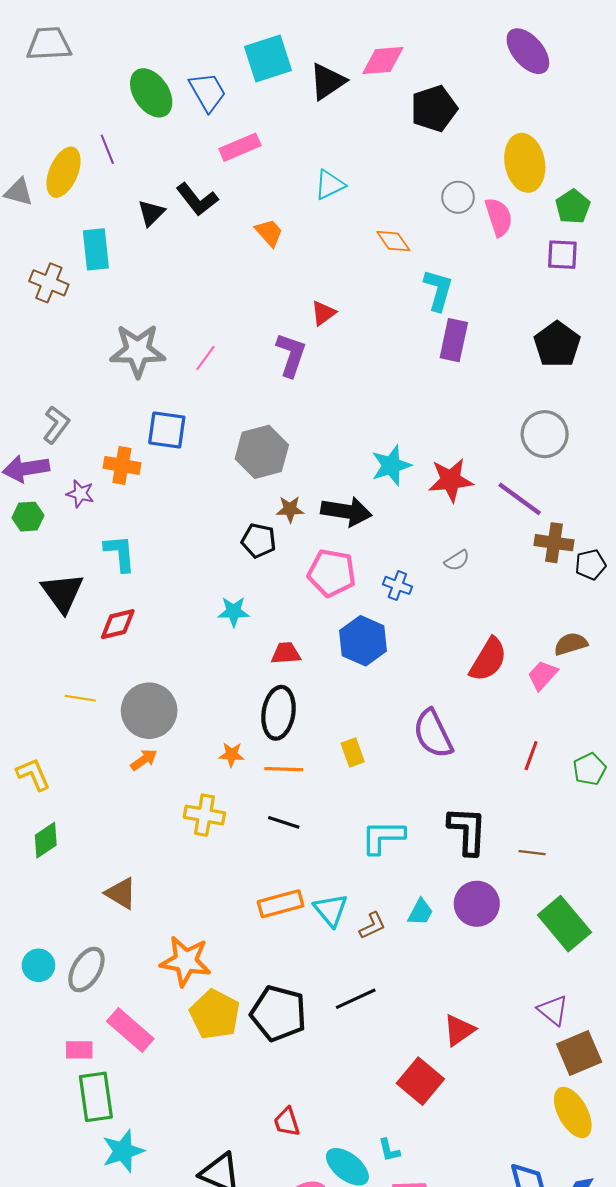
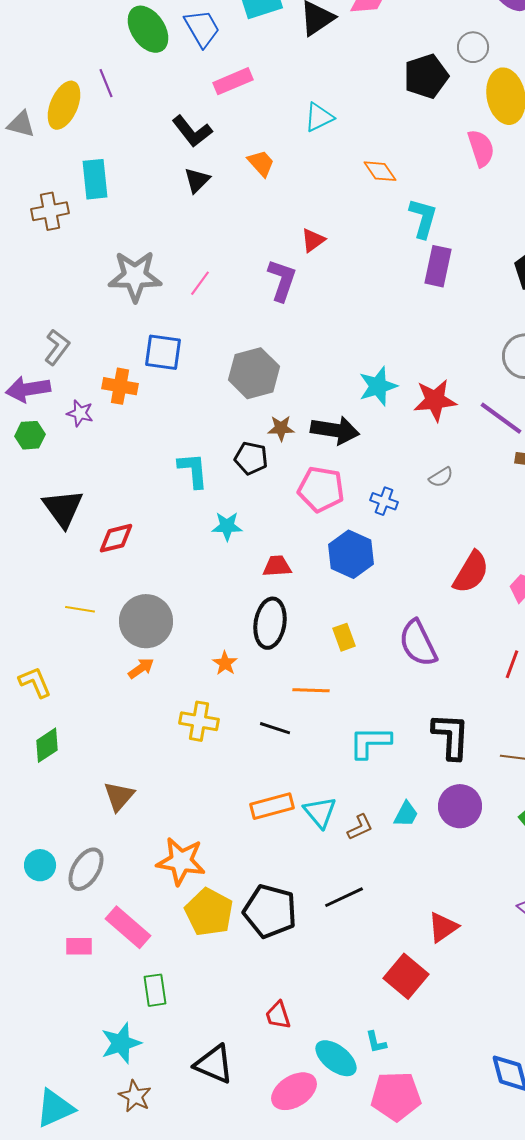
black pentagon: (434, 109) -> (426, 76), moved
gray circle: (458, 197) -> (473, 47), moved
black triangle: (151, 213) -> (197, 180), moved
brown cross: (49, 283) -> (50, 211), turned -33
cyan L-shape: (120, 553) -> (193, 470), moved
yellow rectangle: (353, 752) -> (344, 637), moved
orange star: (232, 755) -> (225, 663), turned 30
orange line: (284, 769) -> (311, 690), moved
brown triangle: (121, 893) -> (119, 796), turned 40
green rectangle: (96, 1097) -> (155, 990), moved, size x0.7

